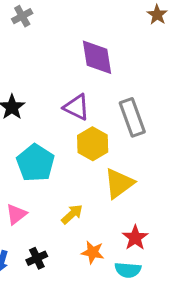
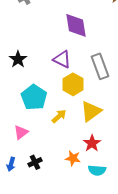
yellow arrow: (72, 214) -> (59, 116), moved
red star: (135, 238) -> (92, 143), moved

